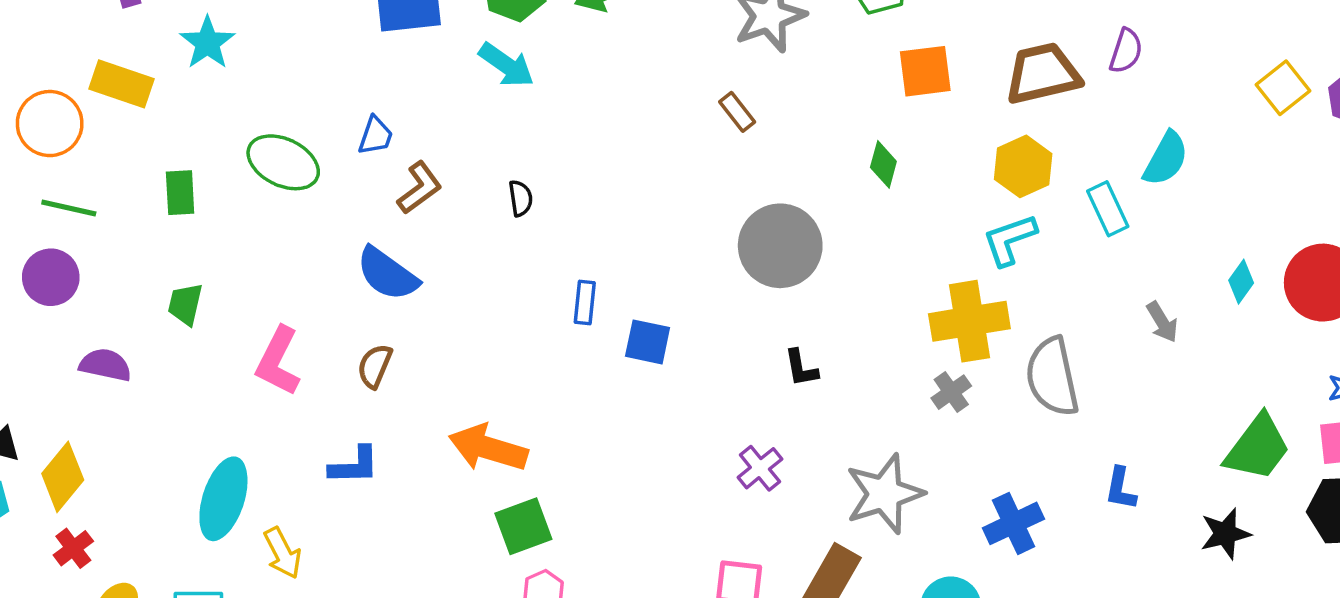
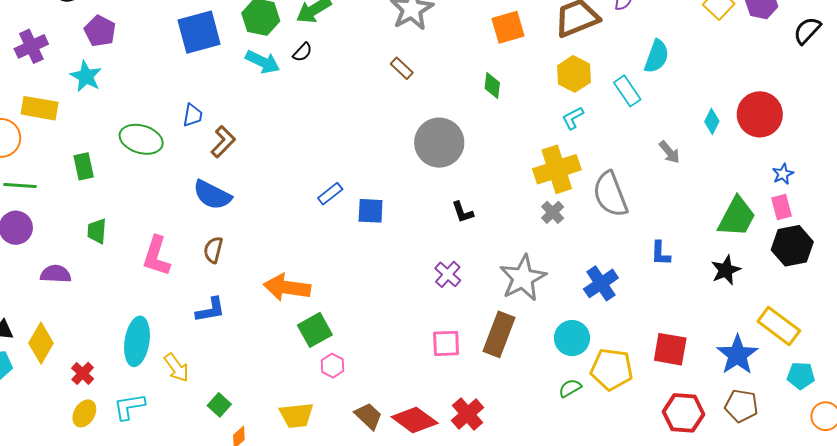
black semicircle: (521, 198) -> (302, 52), moved, turned 60
cyan L-shape: (1010, 240) -> (573, 118), size x0.7
blue rectangle: (585, 303) -> (330, 194), turned 55
red cross: (73, 548) -> (83, 373), moved

